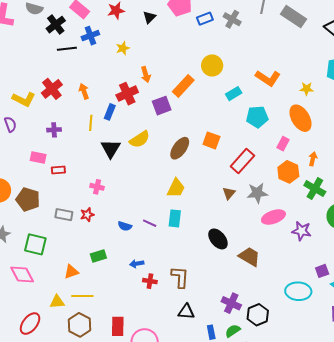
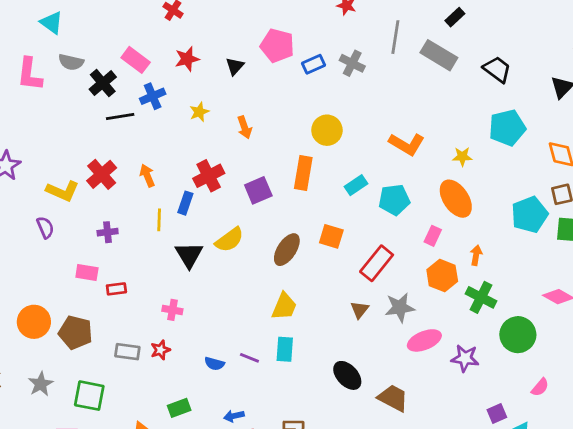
orange arrow: (146, 74) -> (244, 127), moved
orange rectangle: (183, 86) -> (303, 173), moved, turned -30
cyan rectangle: (234, 94) -> (356, 185), moved

